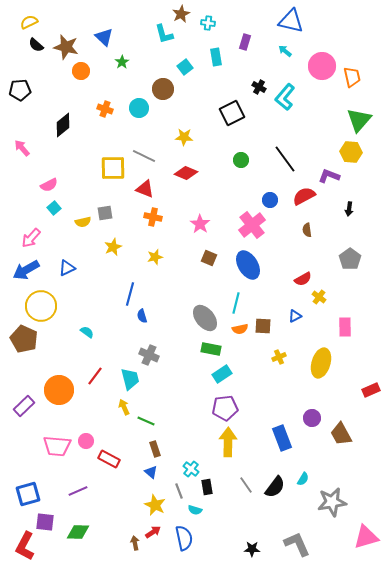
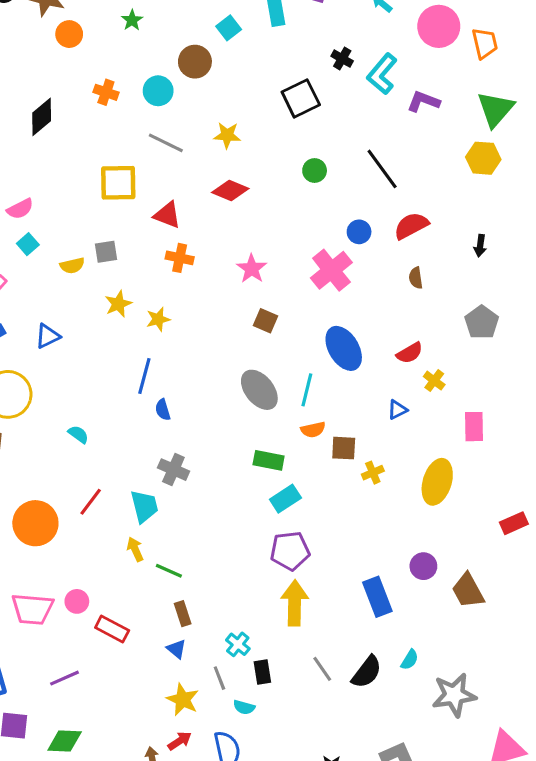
gray line: (144, 156) -> (166, 143), moved
purple L-shape: (329, 176) -> (423, 101), moved
yellow star: (155, 257) -> (158, 319), moved
blue ellipse: (248, 265) -> (344, 348), moved
gray ellipse: (205, 318) -> (259, 390), moved
brown square: (263, 326) -> (344, 448), moved

